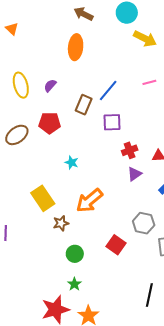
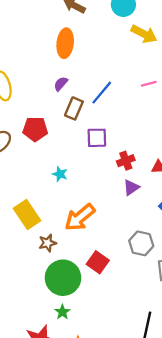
purple semicircle: (50, 86) -> (61, 84), moved
purple square: (112, 122) -> (97, 138), moved
red square: (116, 245) -> (98, 262), moved
green circle: (75, 254) -> (63, 278), size x1.8

